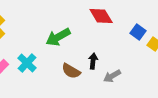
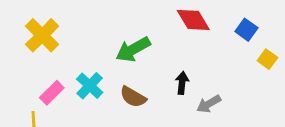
blue square: (138, 32) -> (246, 30), moved
brown semicircle: (71, 71) -> (133, 97), moved

